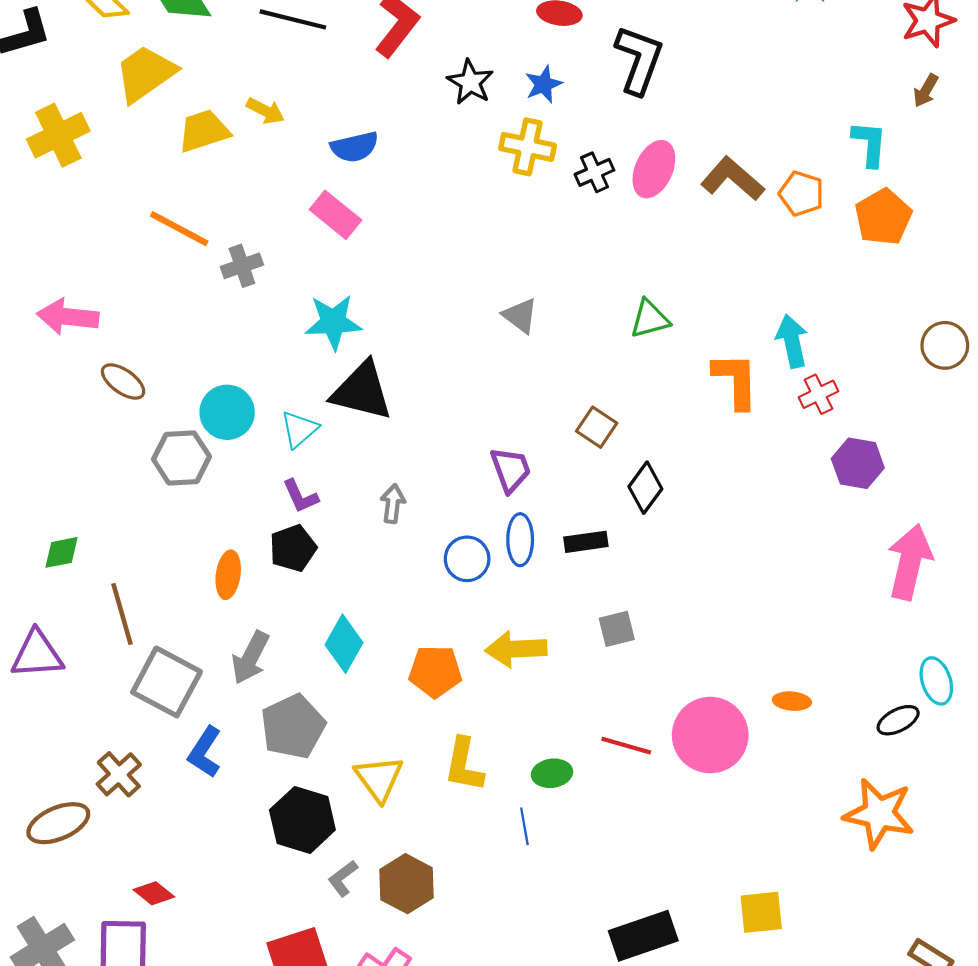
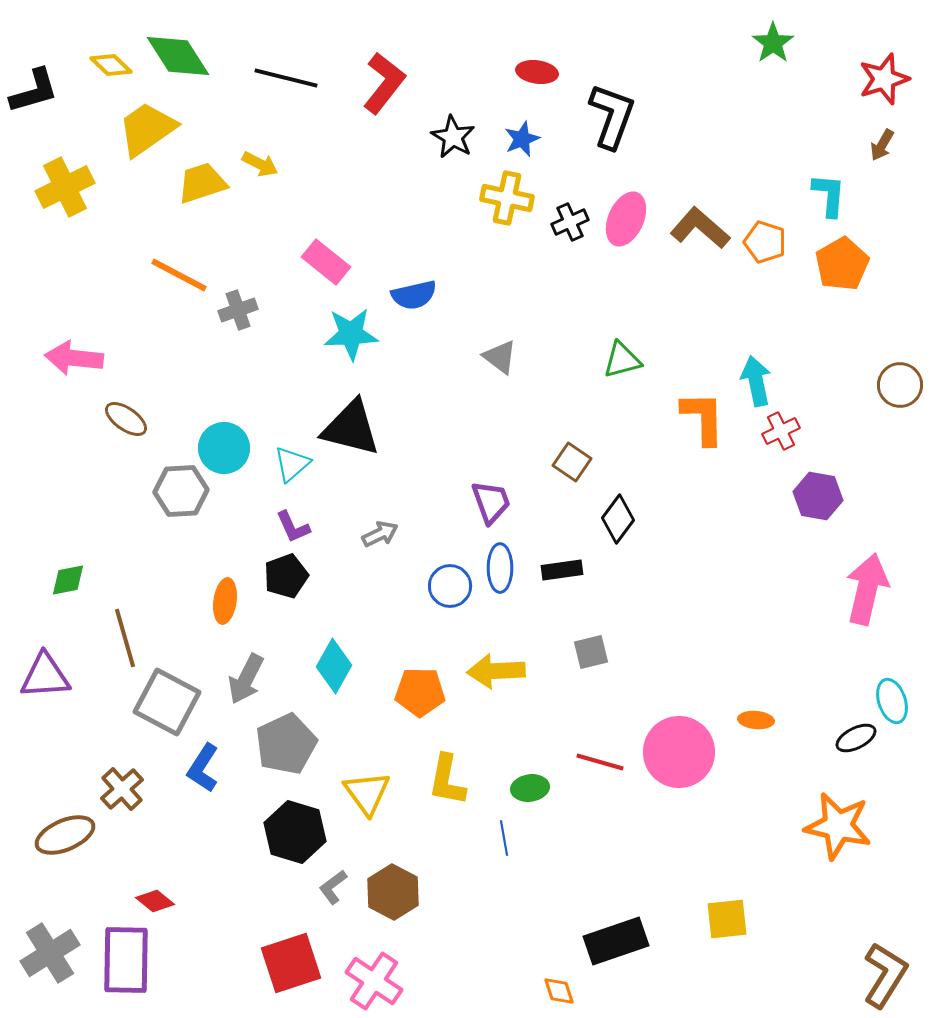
blue semicircle: (355, 147) -> (414, 295), moved
cyan star: (333, 322) -> (351, 334), moved
gray arrow: (393, 504) -> (380, 534), turned 57

